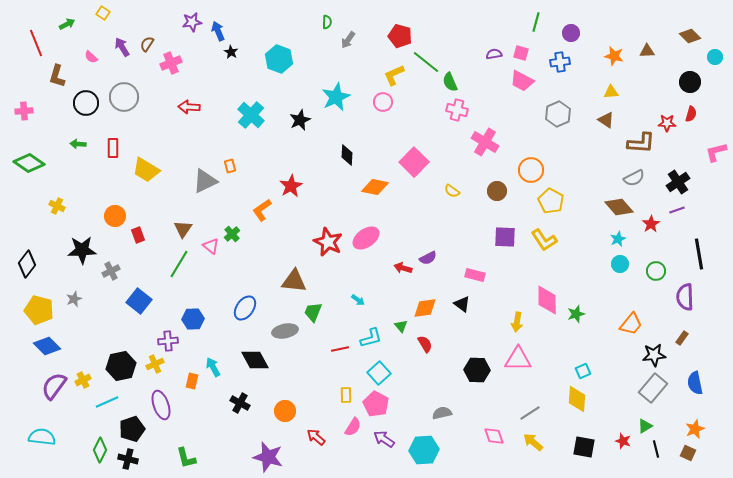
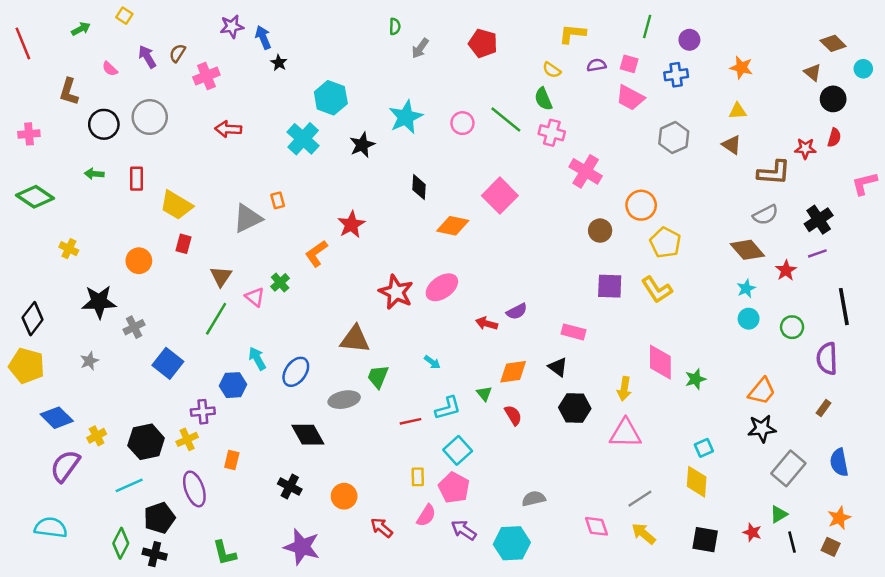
red line: (36, 43) -> (23, 43), moved
brown triangle: (647, 51) -> (813, 72), moved, turned 42
cyan hexagon: (279, 59) -> (331, 98), moved
green line: (426, 62) -> (506, 119), moved
yellow L-shape: (394, 75) -> (572, 34), moved, turned 30
yellow semicircle: (452, 191) -> (552, 70), moved
red rectangle: (138, 235) -> (184, 244), moved, turned 35
yellow pentagon: (39, 310) -> (27, 366), moved
black star: (654, 355) -> (762, 429), moved
cyan arrow: (213, 367) -> (257, 359), moved
black hexagon: (477, 370) -> (575, 408), moved
yellow cross: (83, 380) -> (97, 436), moved
purple star: (268, 457) -> (302, 547), moved

